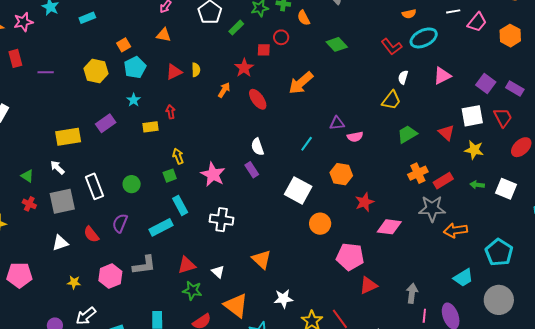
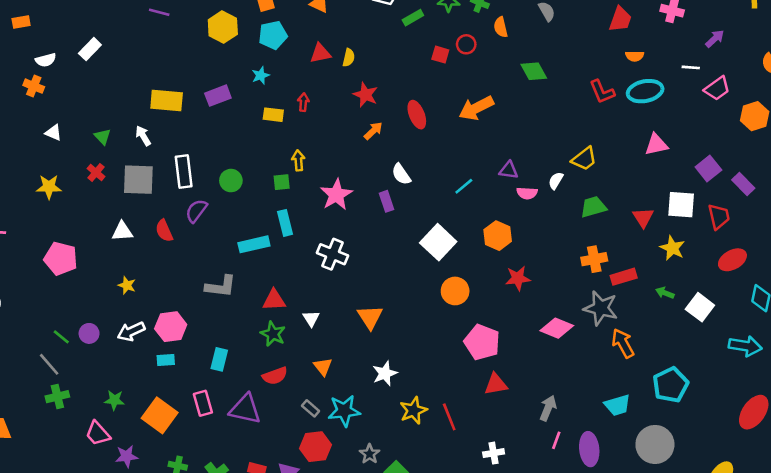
red star: (244, 68) -> (365, 95), moved, turned -30
white semicircle: (403, 77) -> (556, 181), moved
orange arrow: (224, 90) -> (373, 131), moved
white semicircle: (257, 147) -> (401, 174), turned -30
purple semicircle: (120, 223) -> (196, 211), moved
pink diamond: (389, 227) -> (557, 328), moved
orange arrow: (455, 230) -> (623, 343), turned 55
pink hexagon: (110, 276) -> (171, 327), moved
white star: (283, 299) -> (385, 373), turned -30
orange triangle: (236, 305) -> (323, 367), size x0.6

